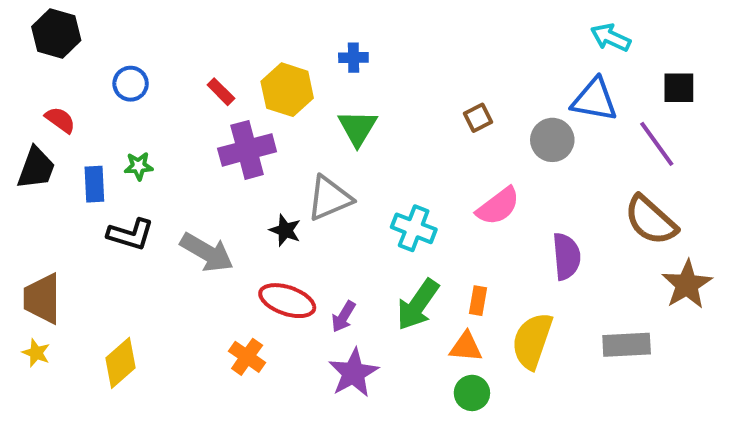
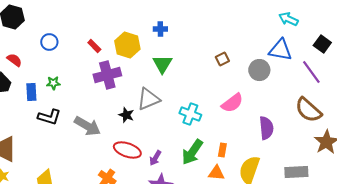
black square: (679, 88) -> (322, 44), turned 36

